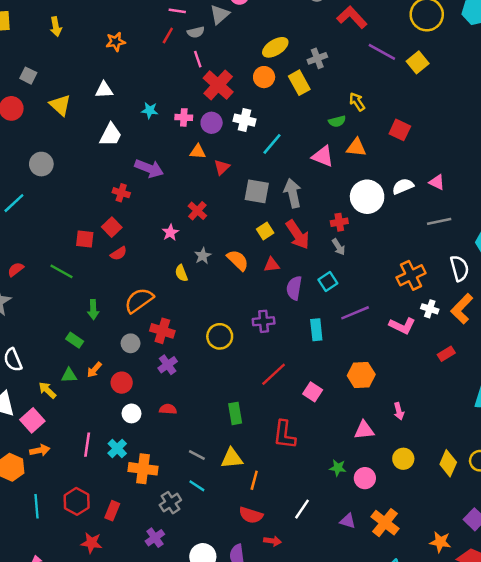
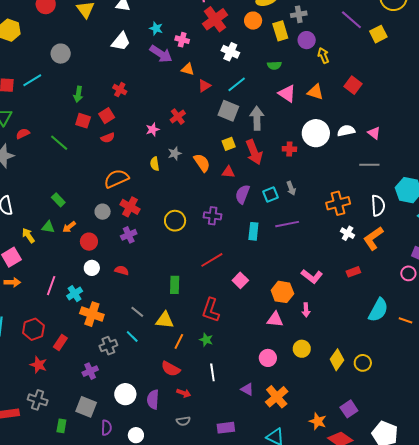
green semicircle: (337, 121) -> (274, 65), moved
purple circle: (212, 123) -> (307, 40), moved
cyan line: (272, 144) -> (237, 84), moved
purple arrow: (149, 168) -> (161, 54), moved
gray arrow: (339, 247) -> (291, 188), moved
green arrow: (93, 310) -> (78, 94), moved
pink L-shape: (402, 326) -> (312, 276), moved
orange hexagon: (361, 375) -> (282, 292), moved
green star: (338, 468) -> (206, 340), moved
white line: (302, 509) -> (212, 372), turned -54

